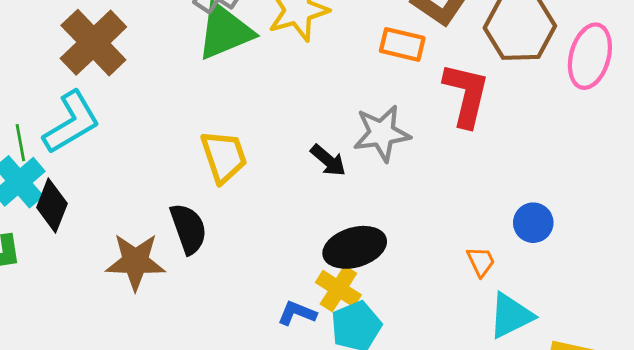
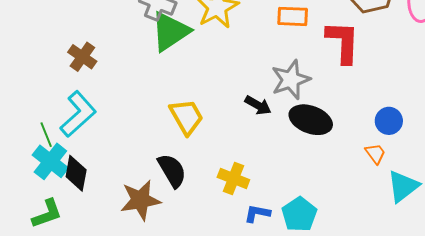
brown cross: (93, 43) -> (82, 57), size x0.6
blue circle: (533, 223) -> (389, 121), moved
black ellipse: (355, 247) -> (311, 120), moved, turned 48
yellow cross: (338, 289) -> (233, 179), moved

